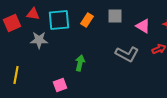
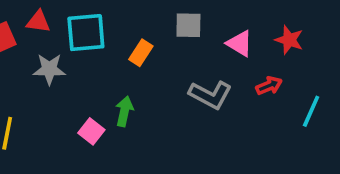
orange rectangle: (87, 20) -> (141, 53), moved
pink square: (60, 85) -> (91, 131), moved, turned -32

